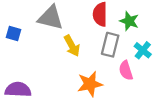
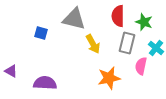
pink semicircle: (126, 70) -> (141, 66), turned 30

